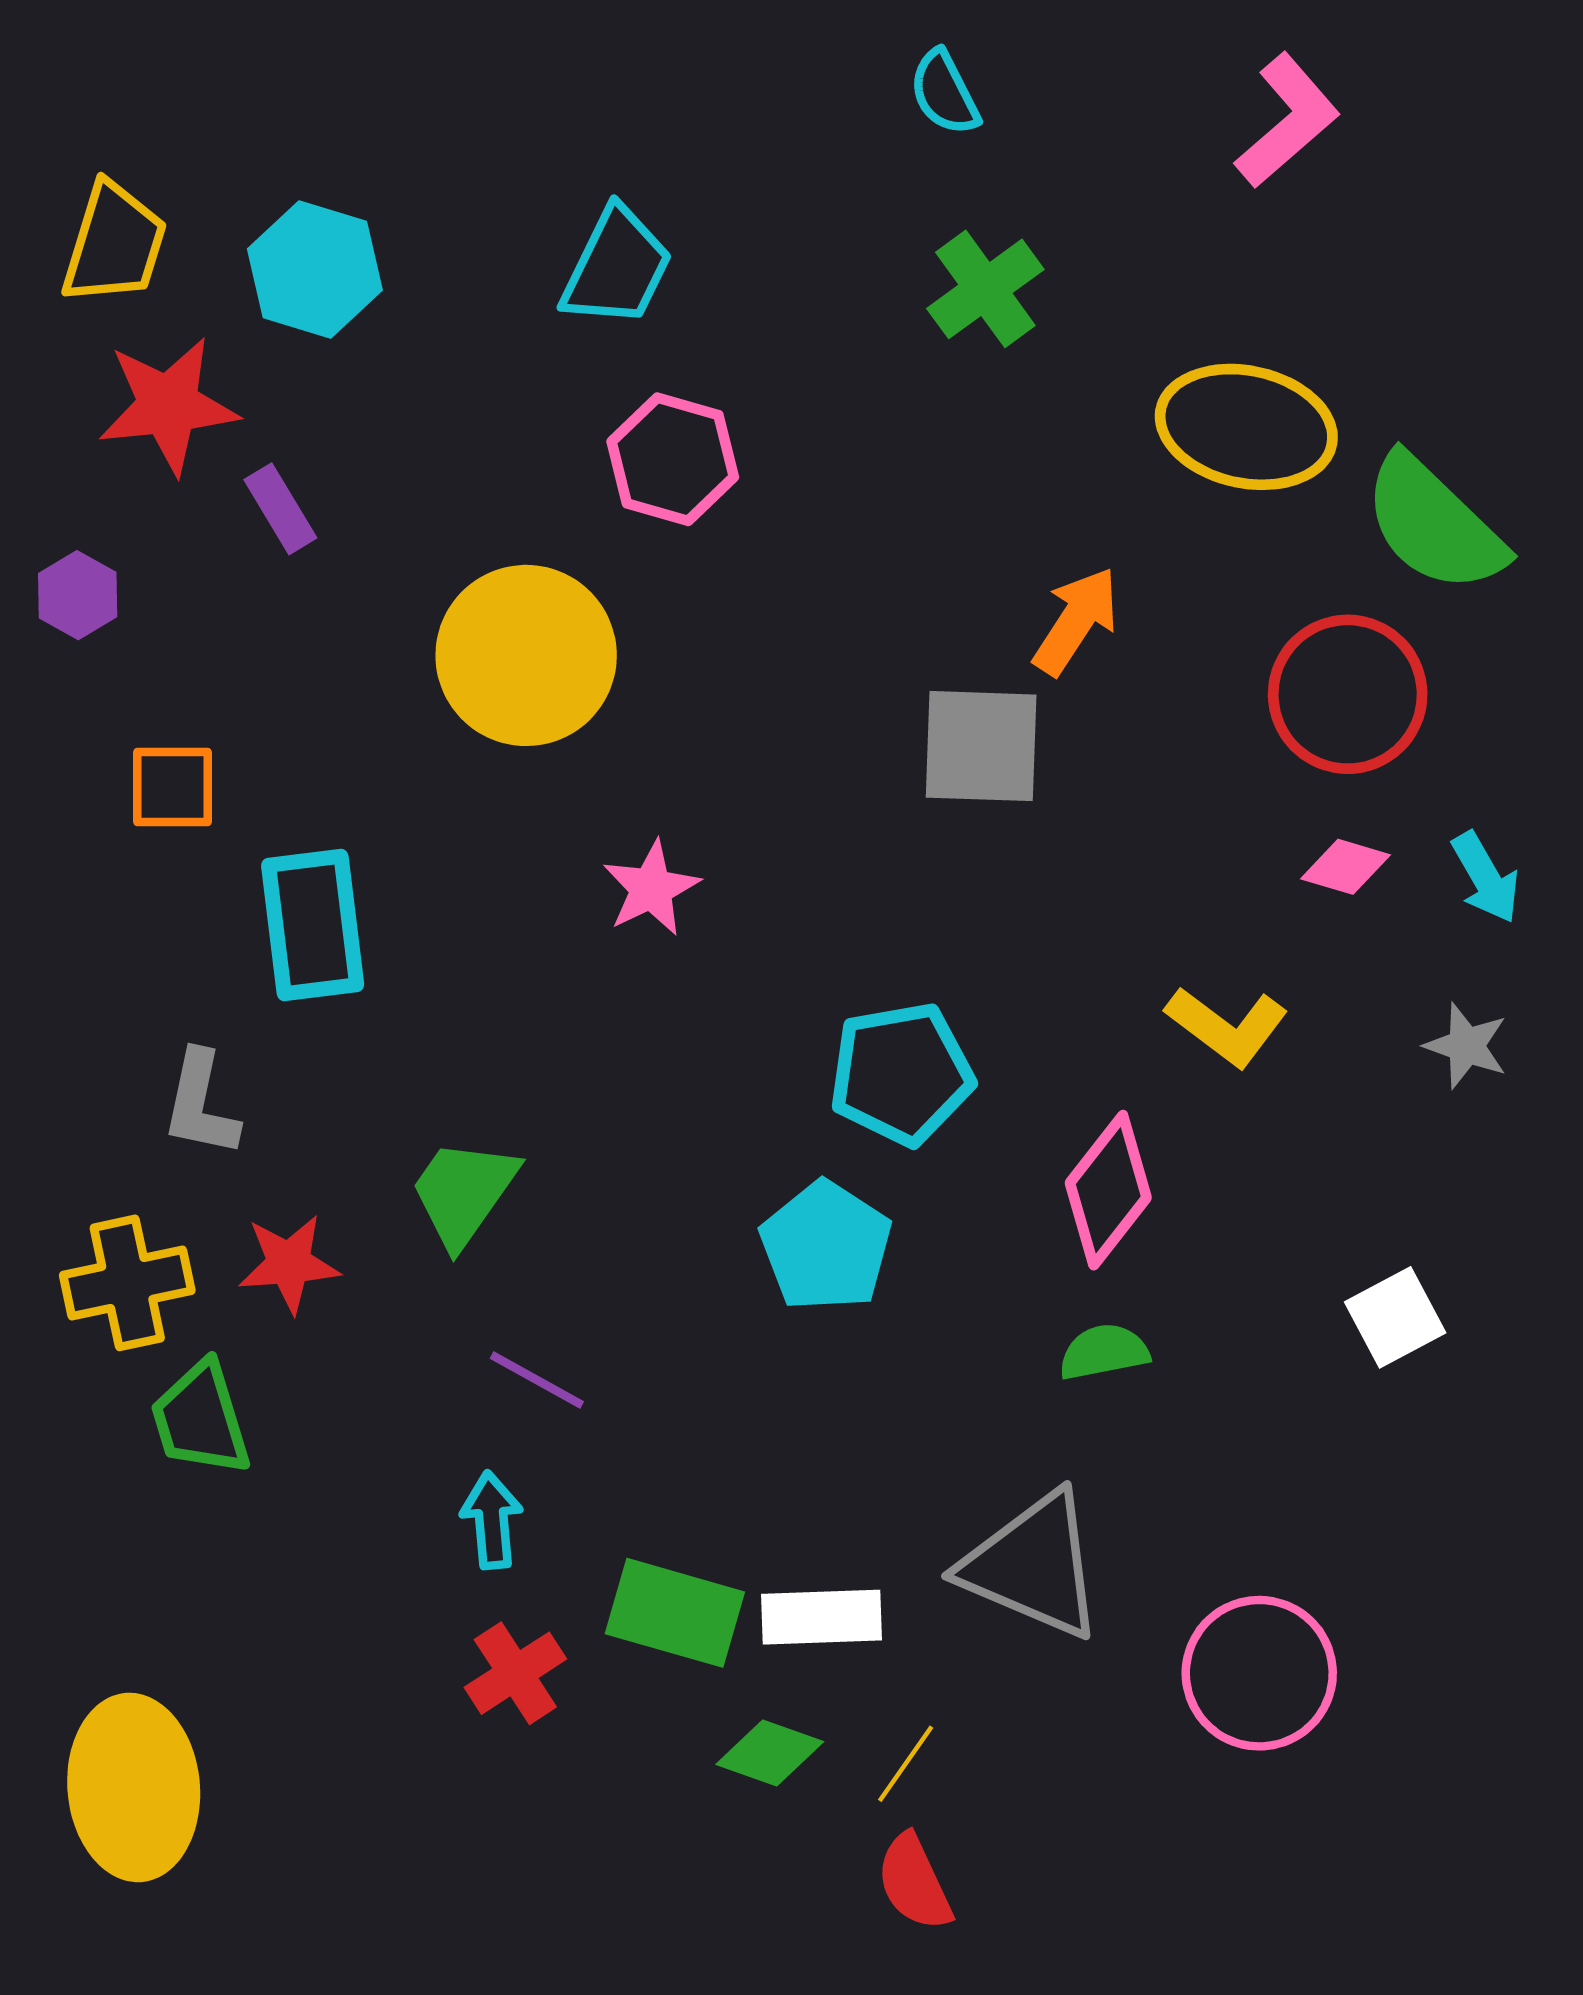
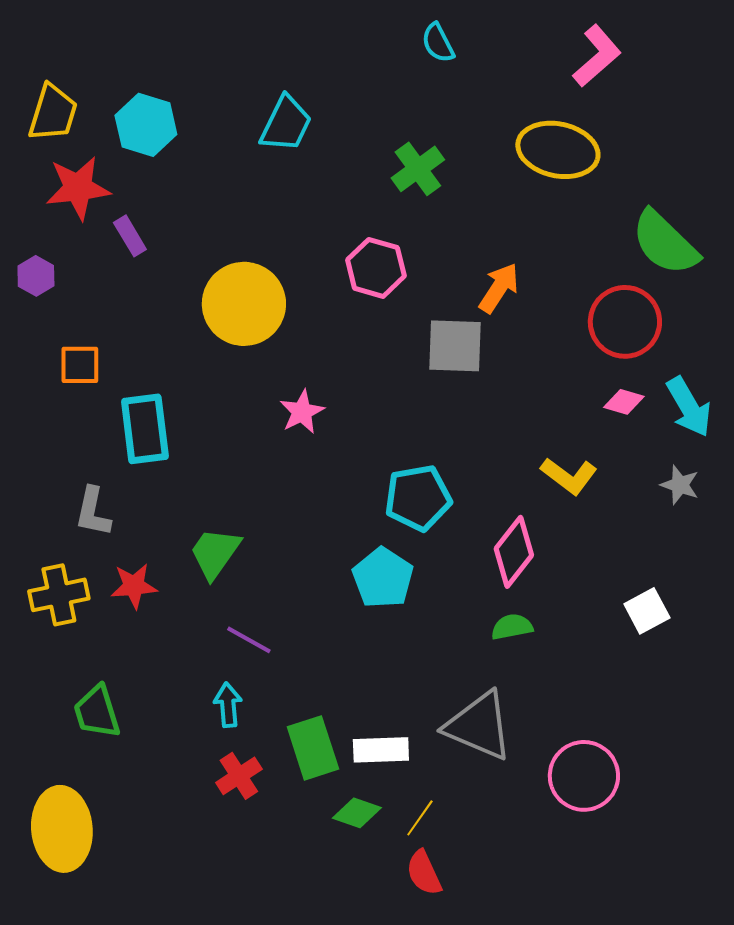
green cross: (985, 289) -> (418, 169), moved
yellow ellipse: (1246, 427) -> (558, 150), moved
pink hexagon: (673, 459) -> (376, 268), moved
cyan arrow: (1486, 878) -> (689, 407), size x1.4
green trapezoid: (201, 1419) -> (97, 712), moved
green rectangle: (675, 1613) -> (313, 748), turned 56

